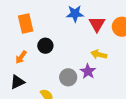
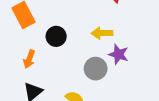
yellow arrow: (99, 54) -> (102, 33), moved

